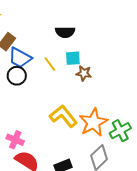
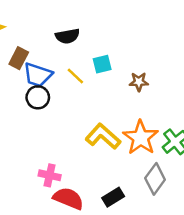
black semicircle: (65, 32) -> (67, 36), moved
brown star: (84, 73) -> (139, 82), moved

